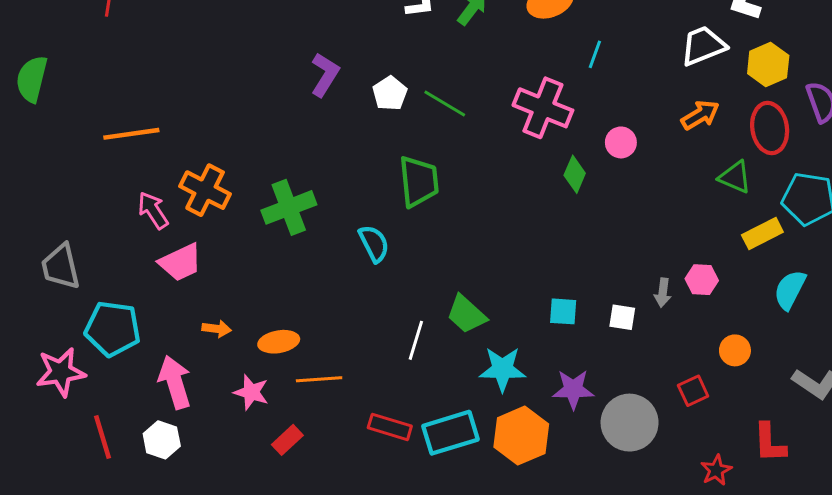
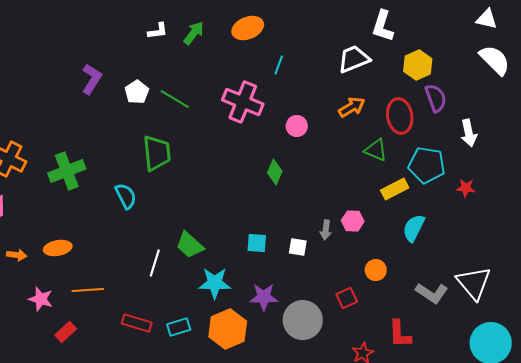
yellow hexagon: (768, 64) -> (418, 65), moved
green diamond: (575, 174) -> (275, 172), moved
orange ellipse: (279, 342) -> (58, 248), moved
cyan rectangle: (450, 433) -> (179, 327), size x0.6

